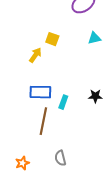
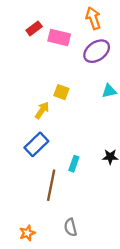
blue rectangle: (40, 92) -> (36, 144), moved, turned -45

